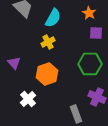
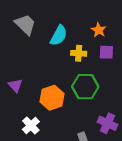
yellow cross: (48, 42) -> (79, 53), moved, turned 32
green hexagon: (90, 64) -> (85, 87), moved

